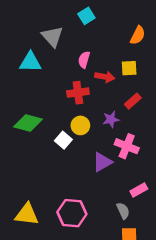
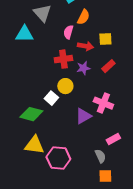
orange semicircle: (138, 35) -> (83, 17), moved
purple star: (111, 119) -> (83, 68), moved
green diamond: (28, 123) -> (31, 114), moved
yellow triangle: (27, 214) -> (34, 145), moved

